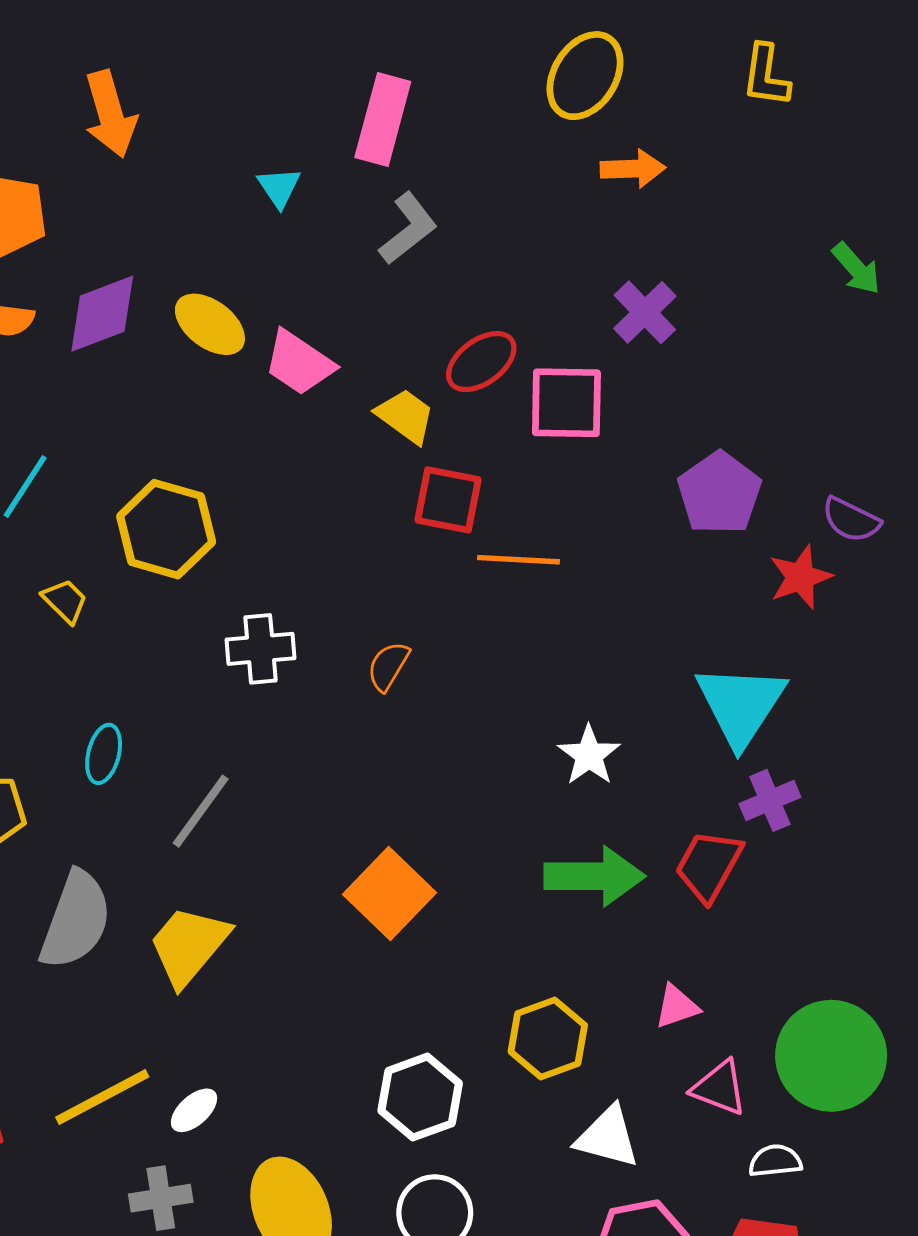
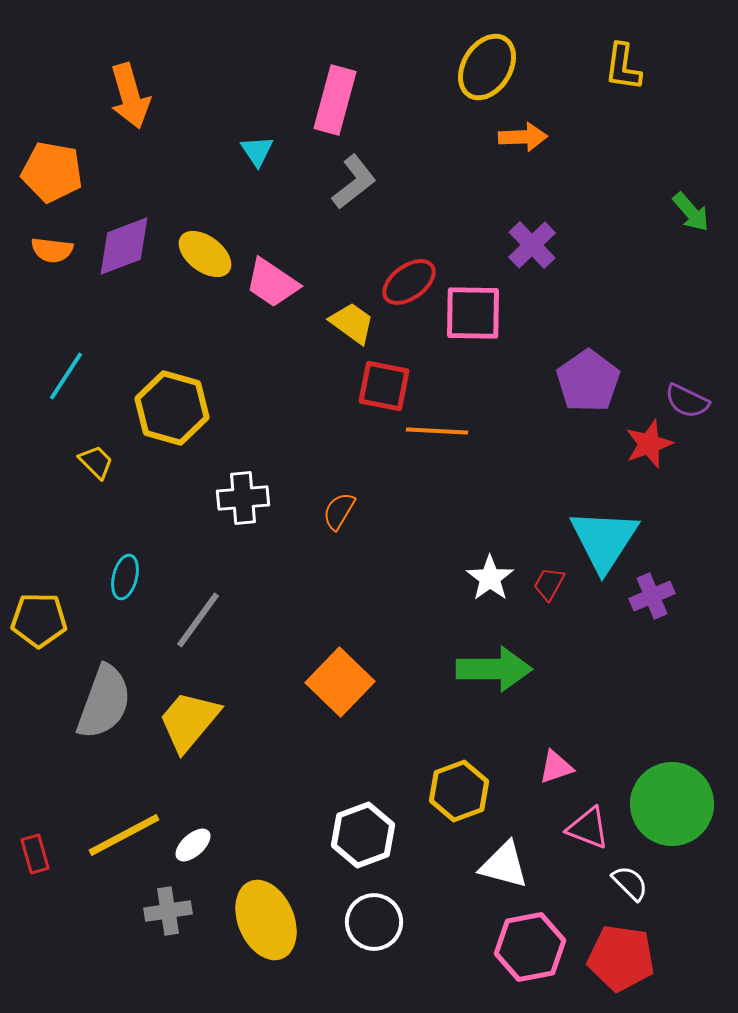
purple cross: (770, 800) -> (652, 596), moved
red trapezoid: (709, 866) -> (549, 584), moved, size x0.6
white semicircle: (775, 1161) -> (630, 883), turned 51

